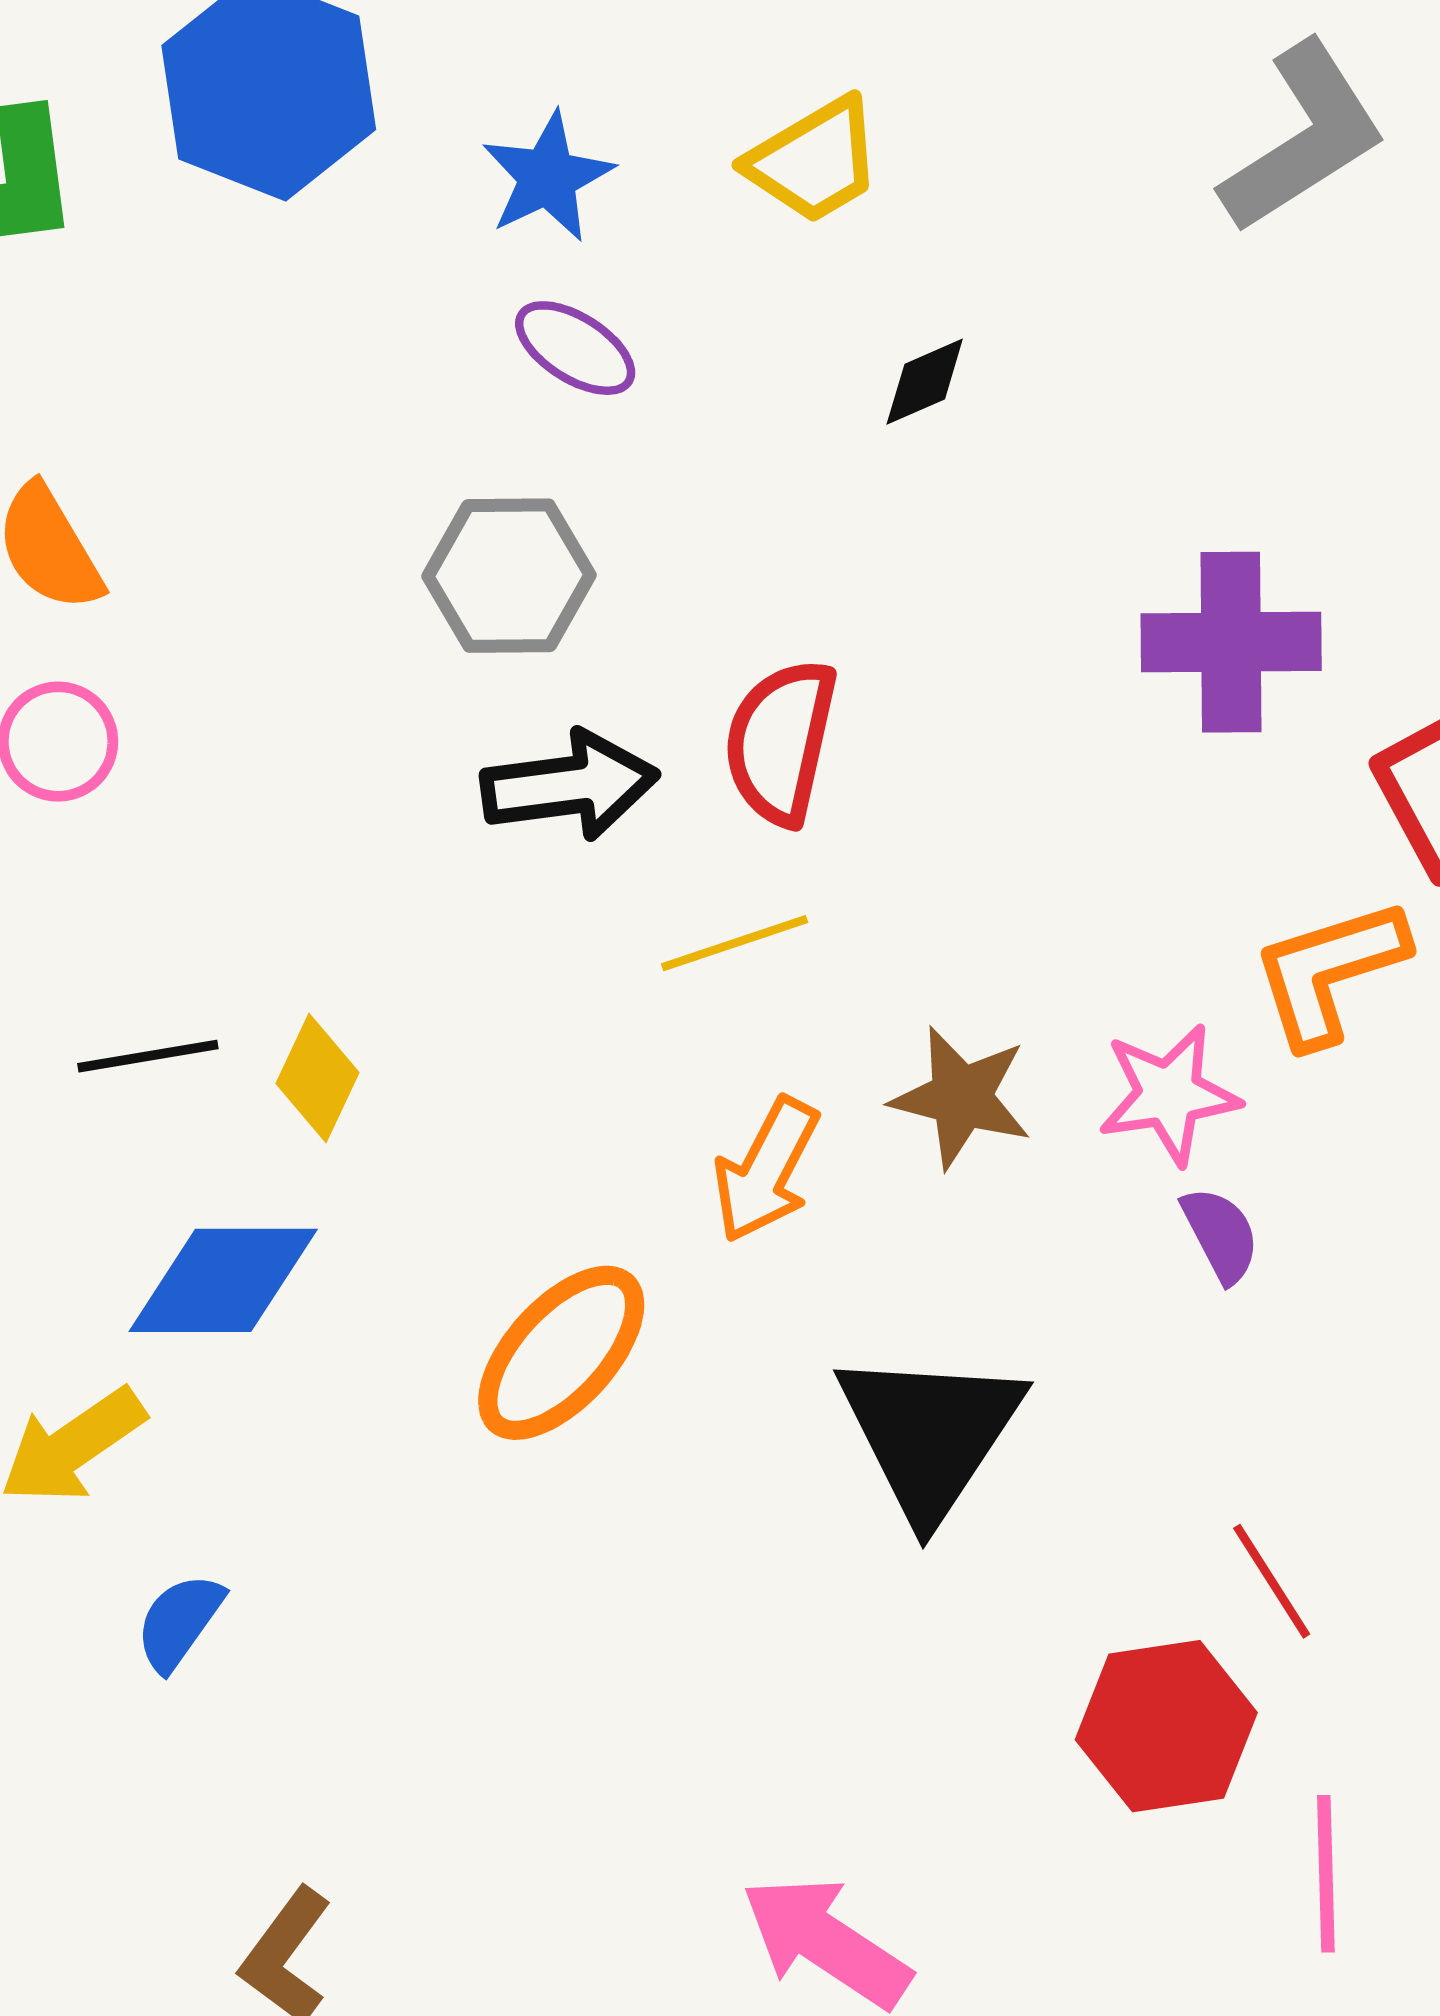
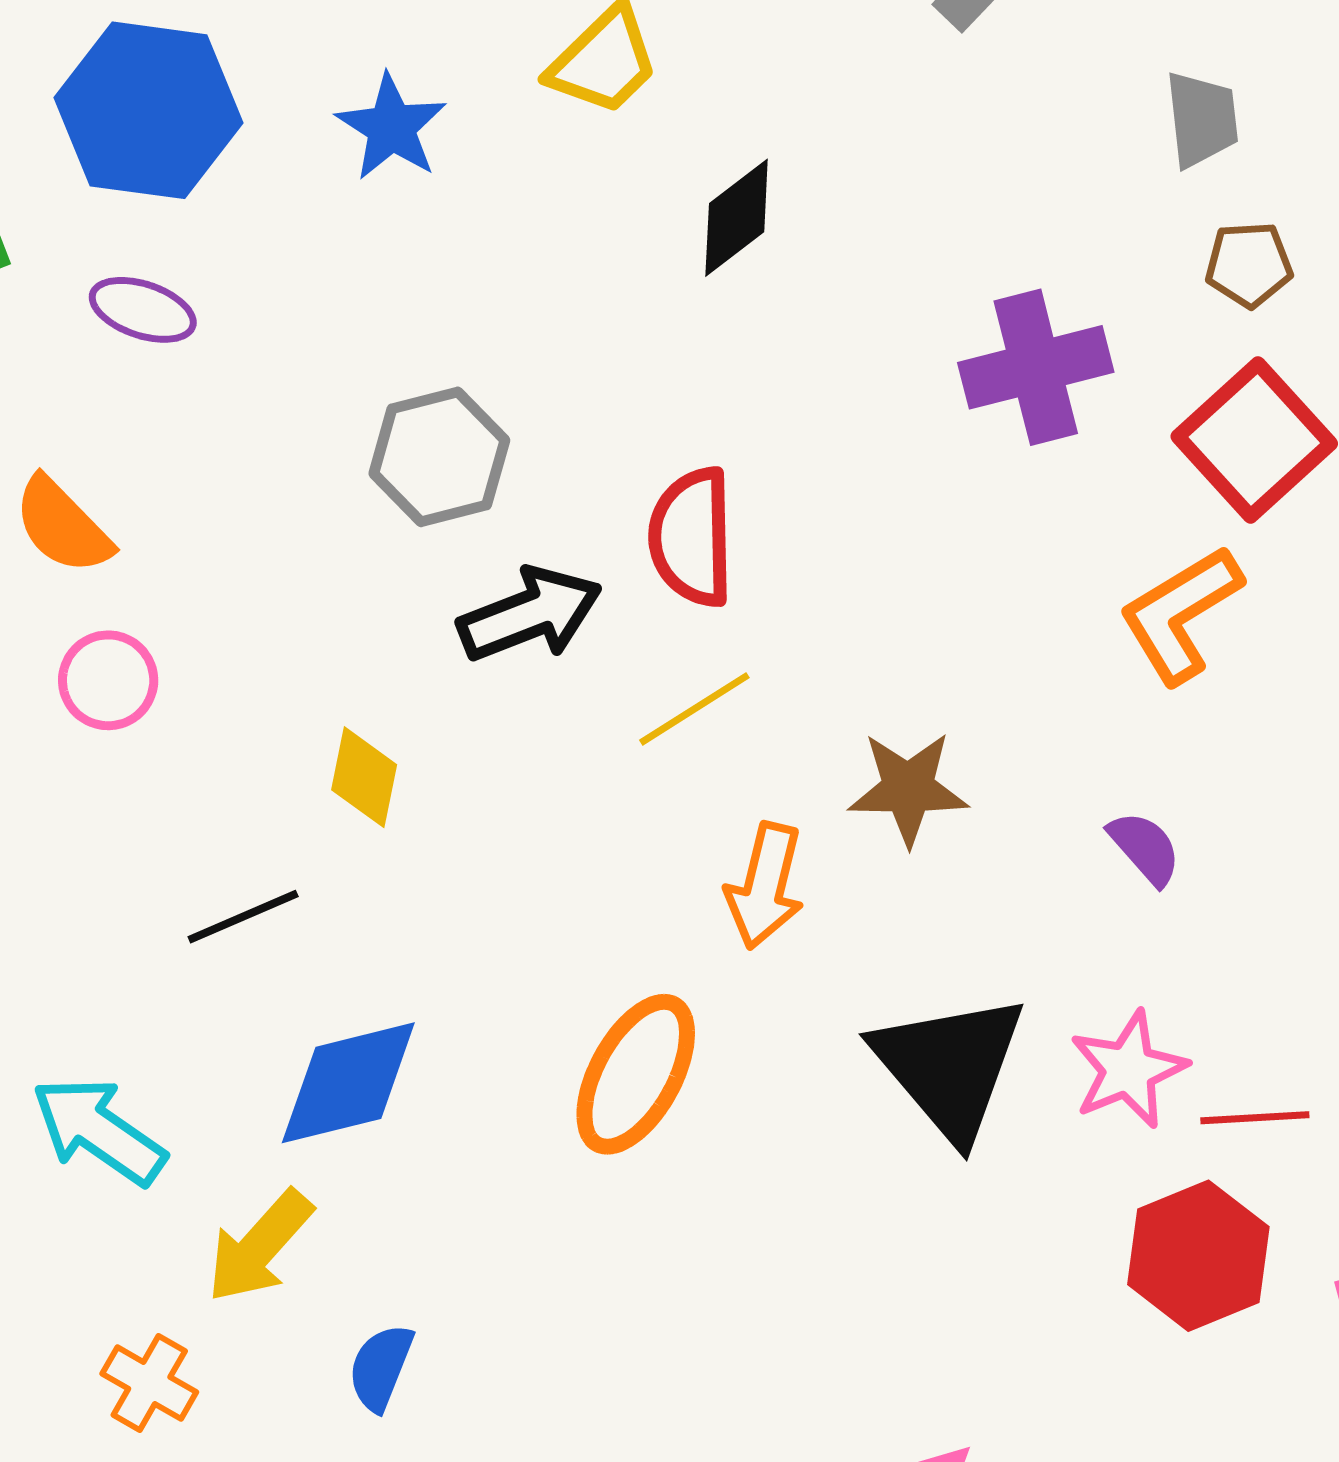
purple ellipse: (575, 348) -> (143, 310), moved
black diamond: (925, 382) -> (737, 218), size x1.4
yellow diamond: (317, 1078) -> (364, 777), moved
pink star: (1169, 1094) -> (1128, 1070), moved
red line: (1272, 1581) -> (1255, 1118), turned -47

